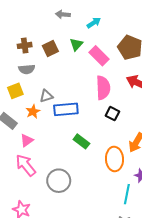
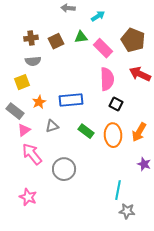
green triangle: (76, 44) -> (81, 37), turned 40
gray triangle: (46, 96) -> (52, 126), moved
pink triangle: (27, 140) -> (24, 130), moved
orange ellipse: (114, 159) -> (113, 135), moved
cyan line: (127, 194) -> (118, 190), moved

